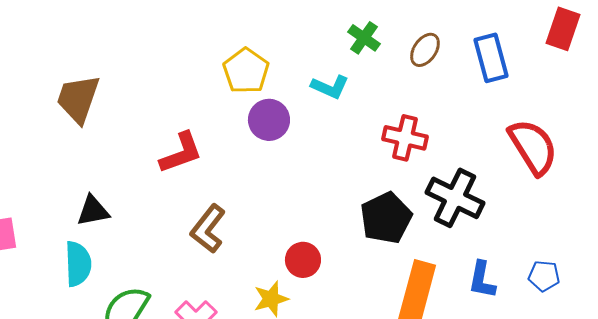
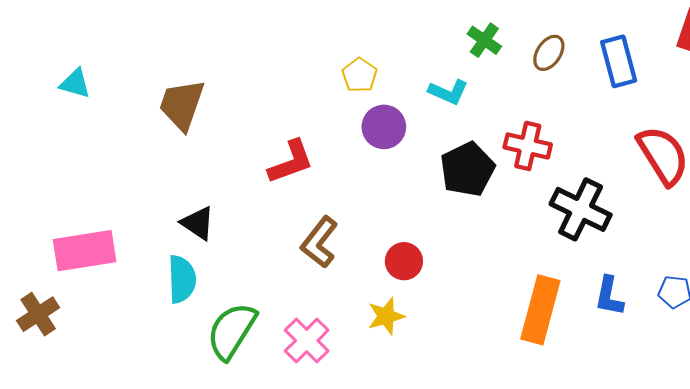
yellow pentagon: (246, 71) -> (360, 75), size x0.7
black triangle: (93, 211) -> (198, 223), turned 45
black pentagon: (386, 218) -> (467, 169), moved
red circle: (303, 260) -> (404, 261), moved

